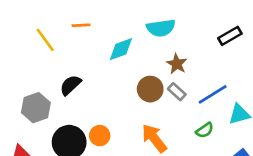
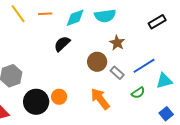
yellow line: (45, 40) -> (18, 14), moved
cyan diamond: (121, 49) -> (75, 18), moved
black semicircle: (70, 85) -> (62, 44), moved
gray rectangle: (177, 92) -> (117, 73), moved

